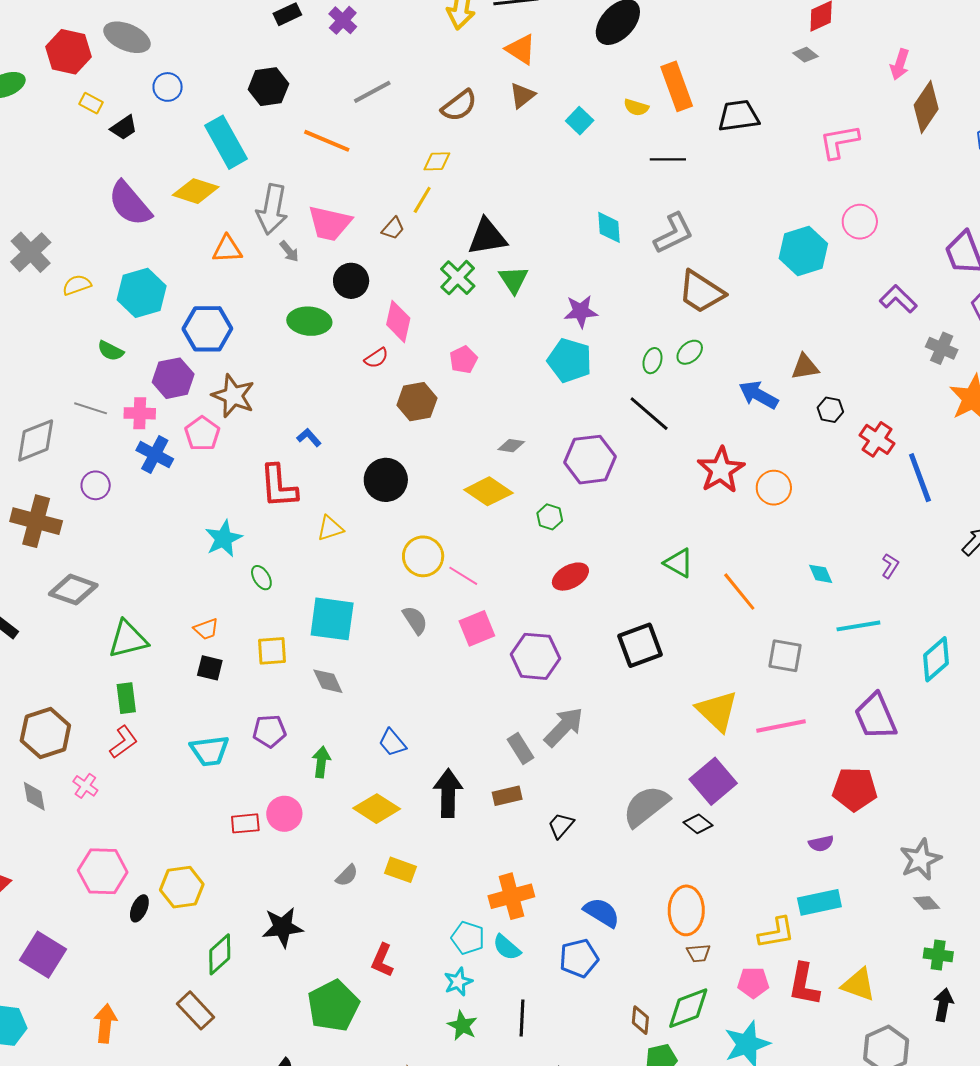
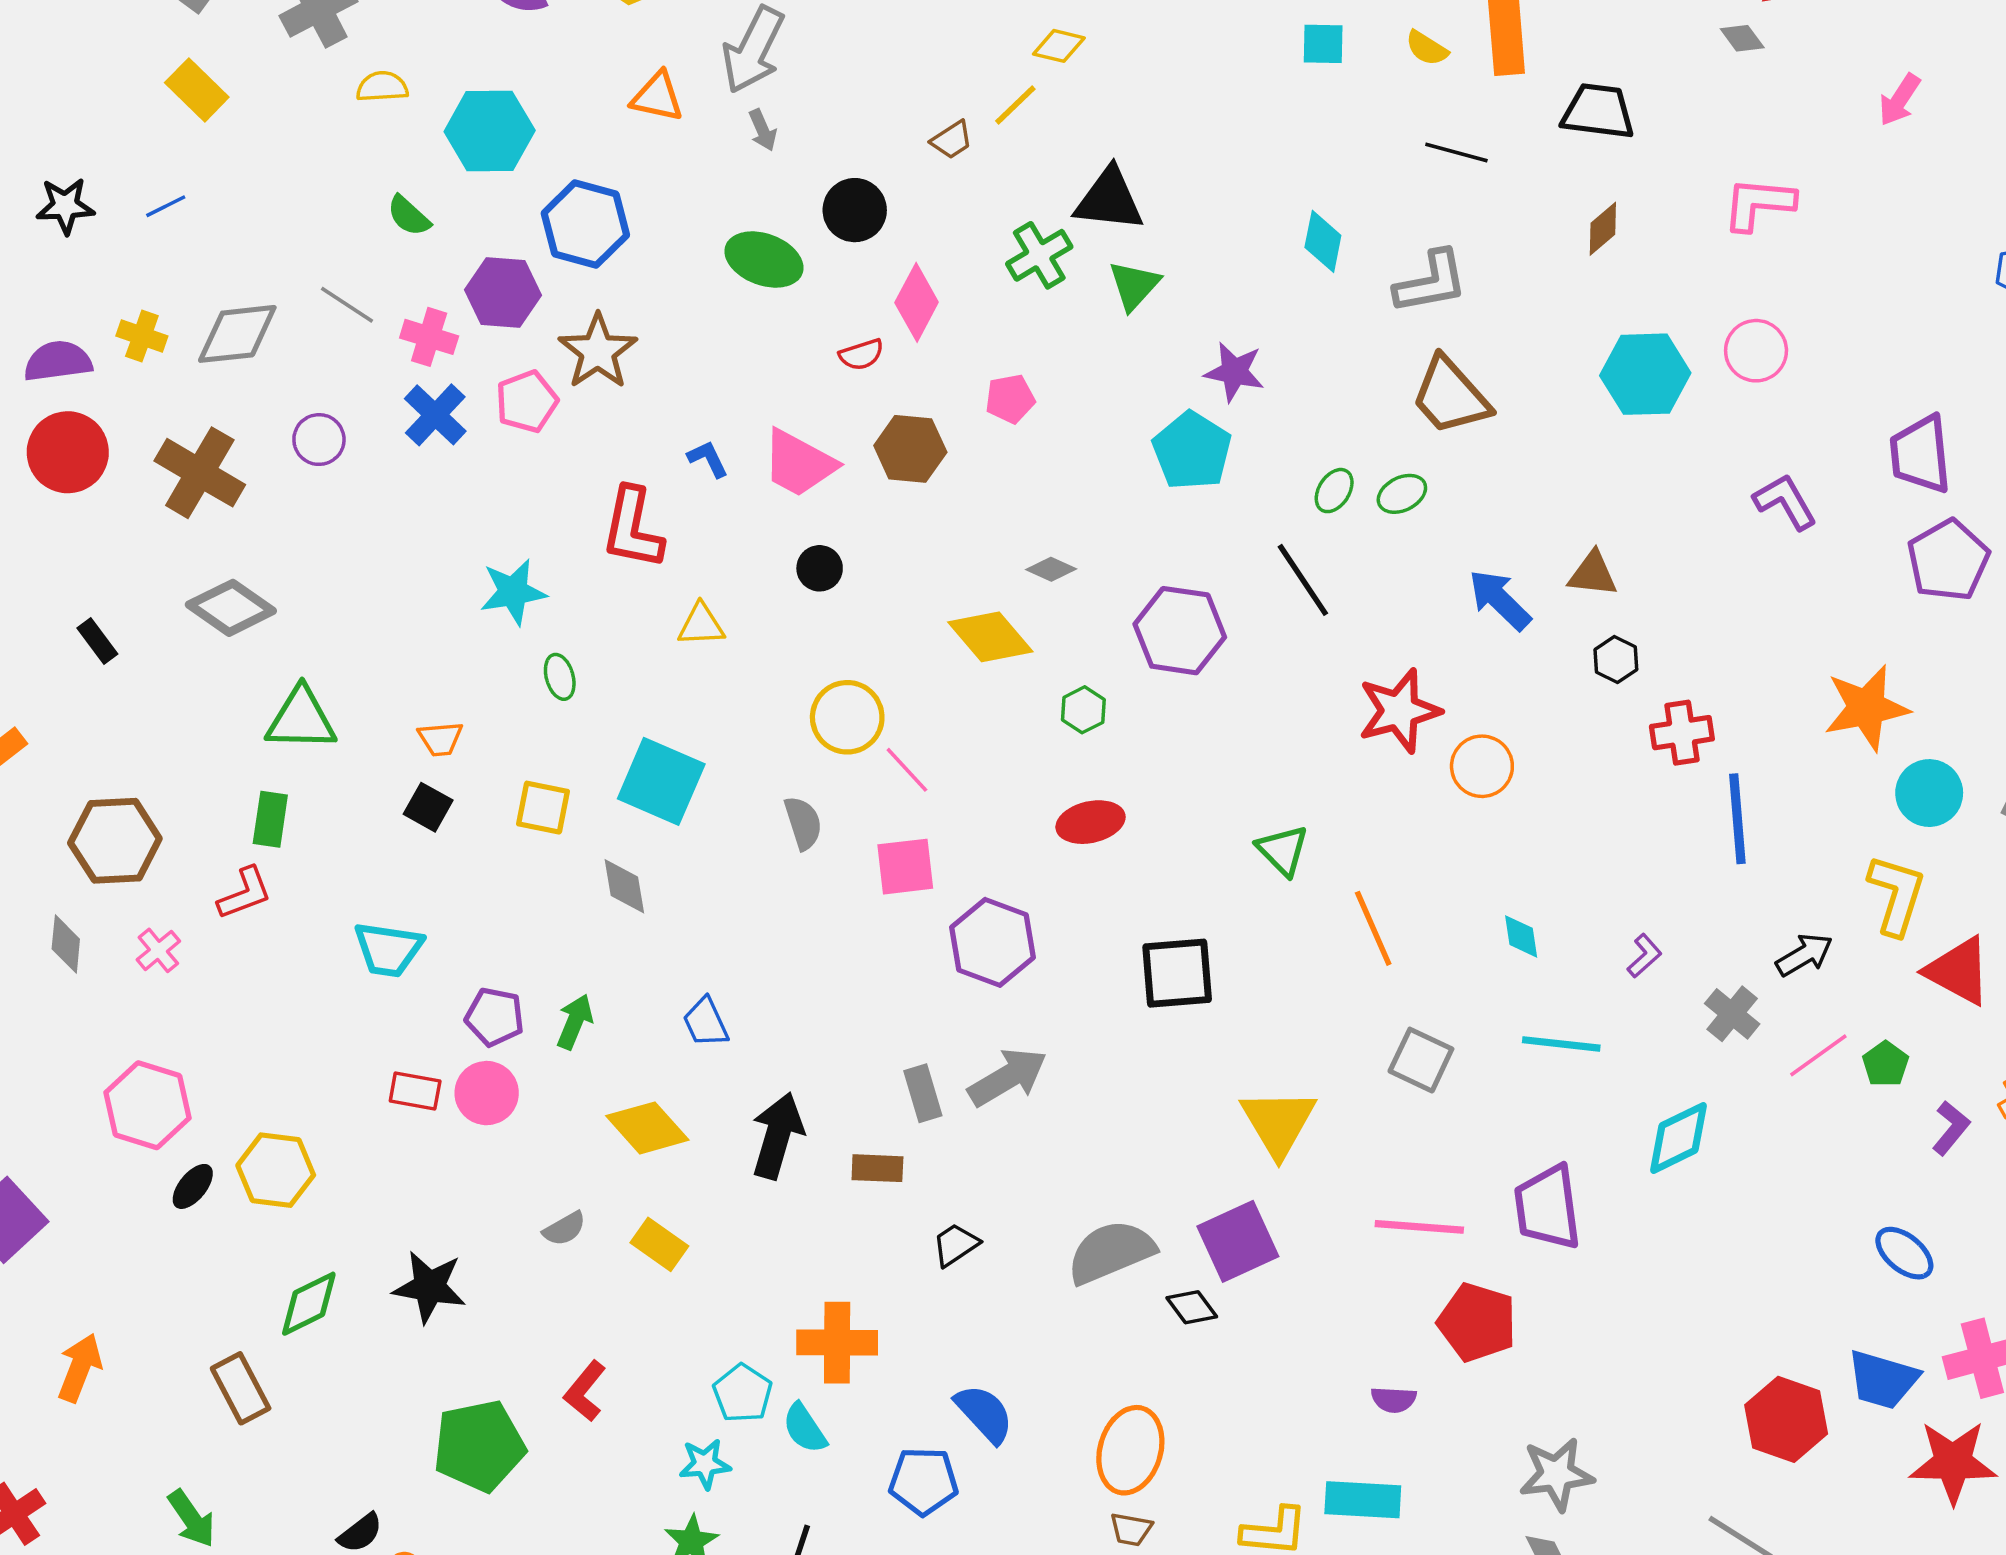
brown diamond: (926, 107) -> (1603, 229), moved, size x0.6
cyan square: (580, 121) -> (1323, 44), turned 32
pink trapezoid: (330, 223) -> (799, 463), moved
gray cross: (942, 348) -> (1732, 1014), moved
red cross: (877, 439) -> (1682, 733), turned 32
black circle: (386, 480) -> (820, 568), size x0.6
pink line: (781, 726) -> (1419, 1227), moved
purple pentagon: (269, 731) -> (495, 1017), moved

